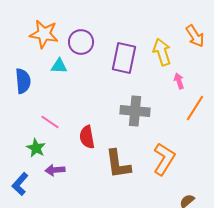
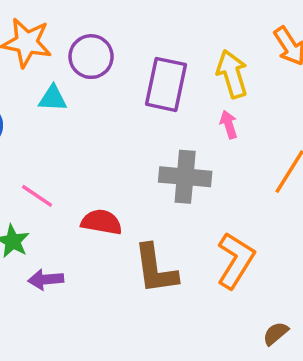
pink arrow: (179, 81) -> (229, 124), moved
red semicircle: (87, 137) -> (102, 222), turned 110

